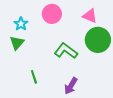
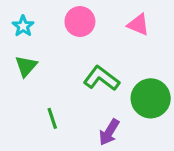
cyan star: (21, 24) -> (23, 26), moved
green circle: (98, 40) -> (151, 98), moved

